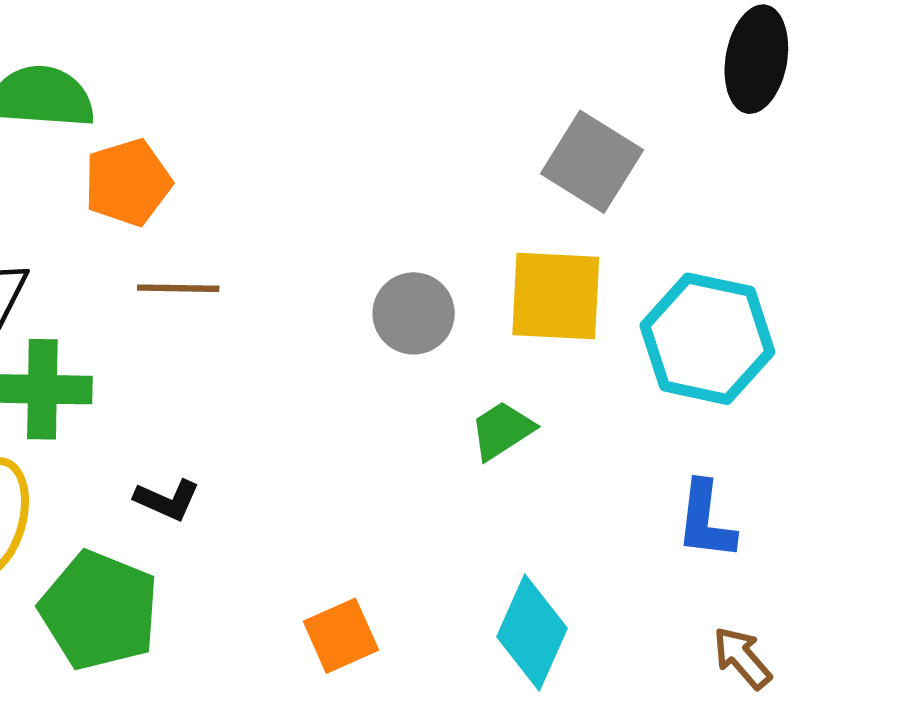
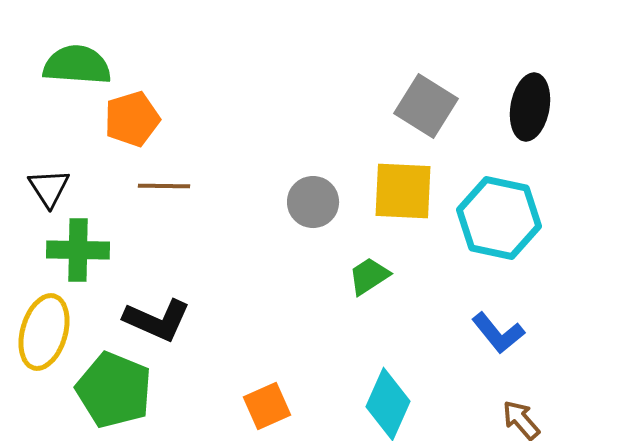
black ellipse: (756, 59) -> (530, 107), moved
black L-shape: (167, 500) -> (157, 320), size x1.6
blue L-shape: (706, 520) -> (498, 333), turned -46

